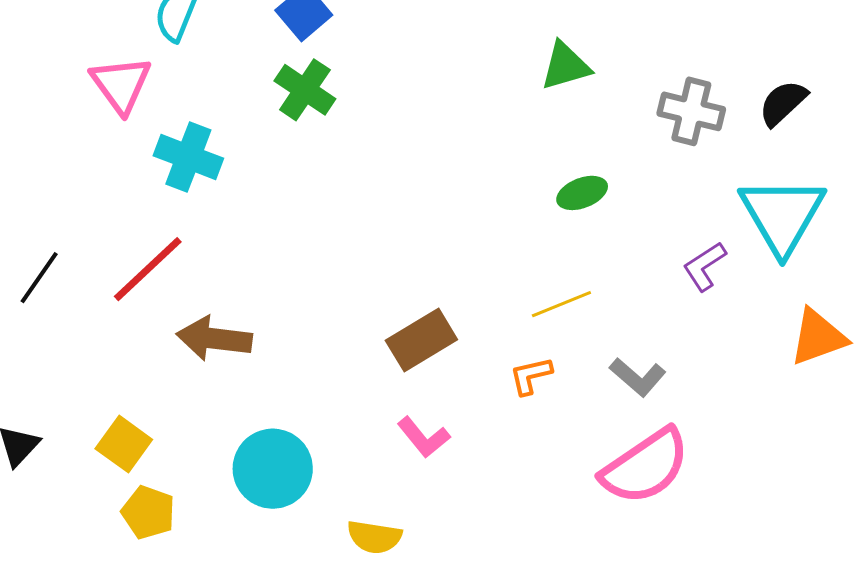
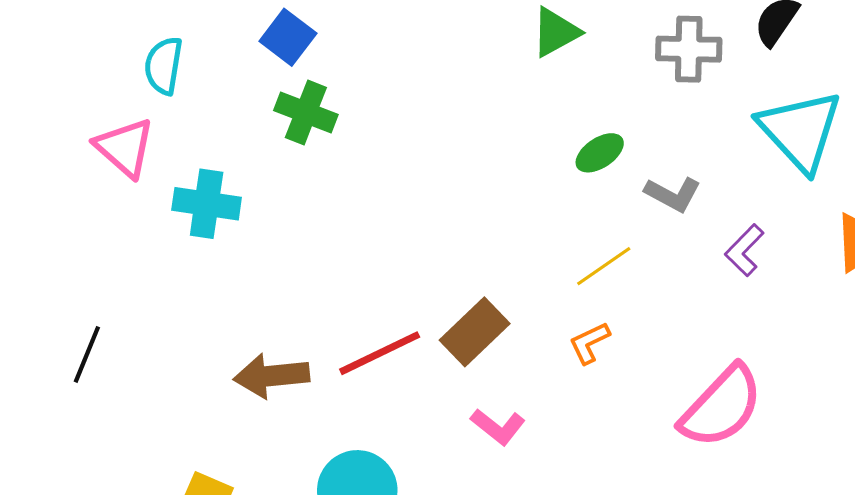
purple L-shape: (705, 266) -> (744, 250), moved
red line: (148, 269) -> (380, 353), moved, turned 30
gray L-shape: (638, 377) -> (673, 194), moved

